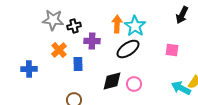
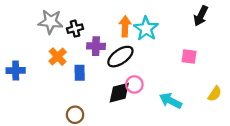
black ellipse: (128, 49) -> (120, 57), moved
blue cross: (29, 69) -> (16, 71), moved
pink circle: (134, 84) -> (134, 84), moved
cyan arrow: (181, 88) -> (170, 101), moved

